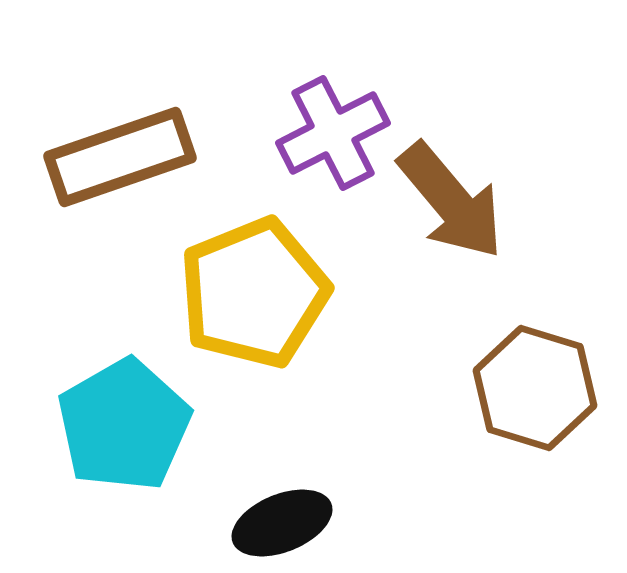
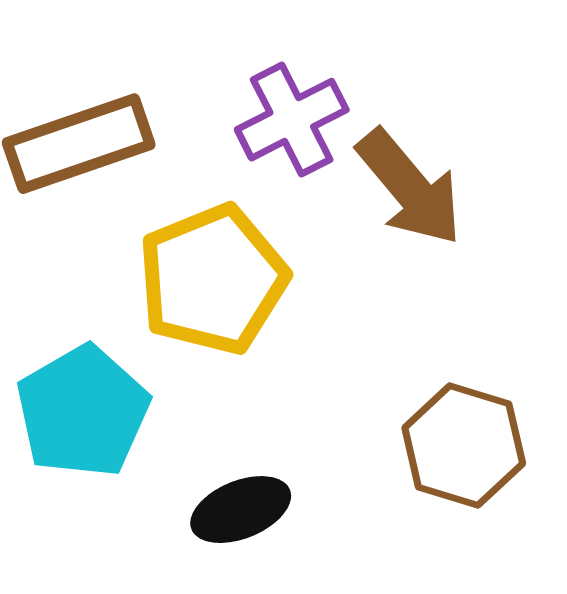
brown hexagon: (535, 388) -> (464, 446), moved

